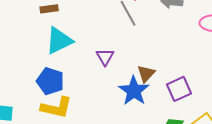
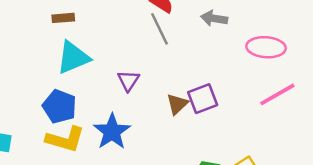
purple square: (179, 89) -> (203, 99), moved
blue star: (134, 91) -> (112, 132), moved

